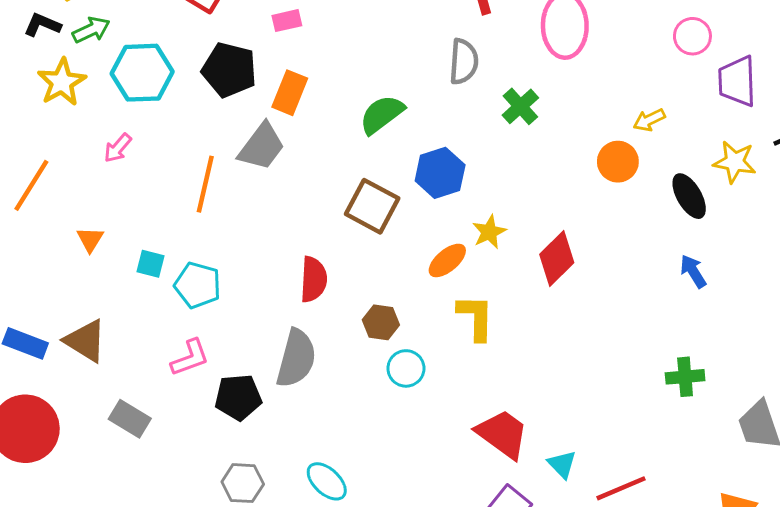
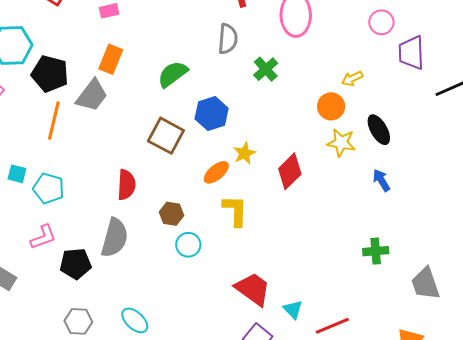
black pentagon: (229, 70) -> (50, 74), moved
yellow star: (735, 162) -> (341, 143), moved

